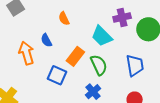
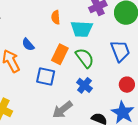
orange semicircle: (64, 19) -> (56, 17), moved, turned 32
cyan trapezoid: (102, 36) -> (82, 29), turned -30

